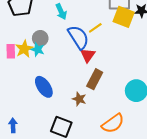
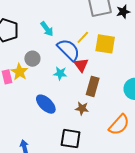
yellow square: (124, 17) -> (105, 44), moved
cyan star: (38, 49) -> (60, 73), moved

